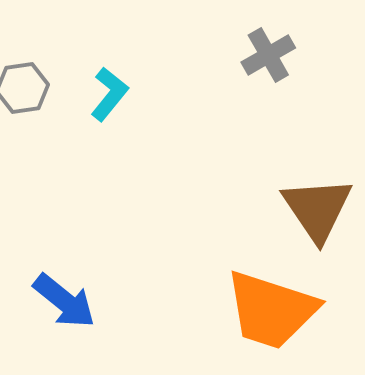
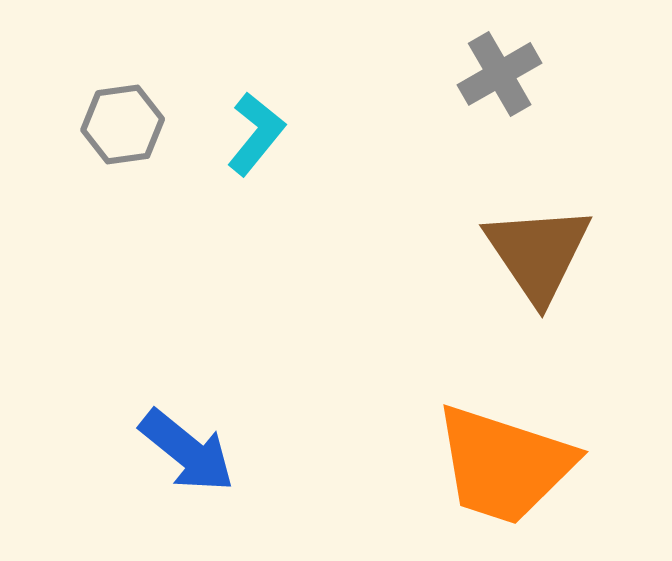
brown triangle: (317, 209) -> (538, 253), moved

